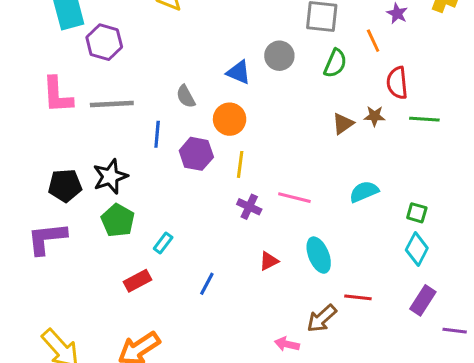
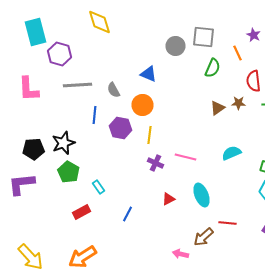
gray circle: (279, 56) -> (176, 46), moved
gray line: (112, 104) -> (78, 85), moved
cyan rectangle: (163, 243) -> (98, 187), turned -72

